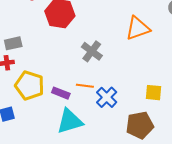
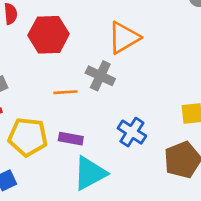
orange triangle: (138, 28) -> (124, 38), moved
orange line: (85, 86) -> (66, 92), moved

